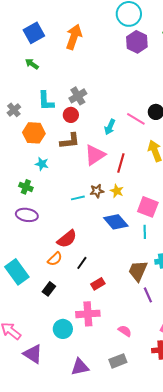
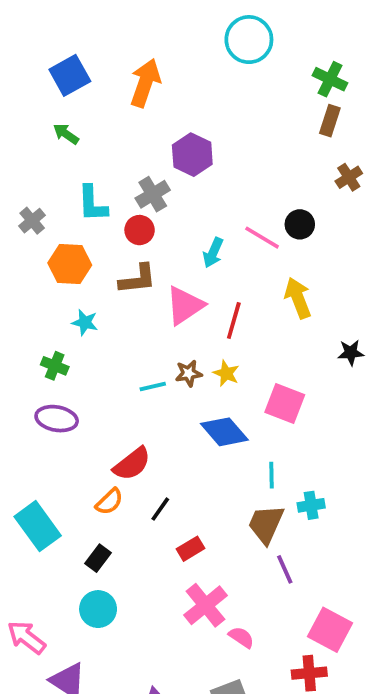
purple hexagon: (137, 42) -> (192, 155), moved
cyan line: (145, 232) -> (272, 475), moved
pink cross: (88, 314) -> (206, 605), moved, turned -35
cyan circle: (63, 329) -> (98, 609), moved

